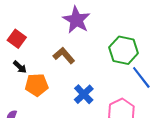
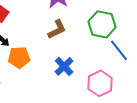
brown L-shape: (64, 55) -> (57, 29), moved, turned 105

